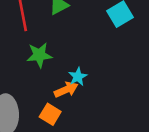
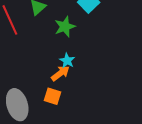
green star: (39, 55) -> (65, 27), moved

